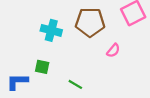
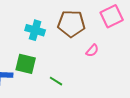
green square: (42, 67) -> (26, 64), size x1.5

